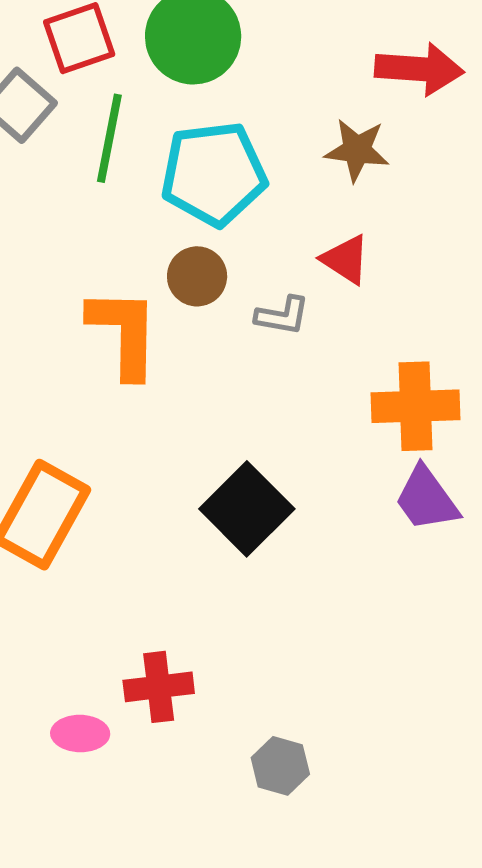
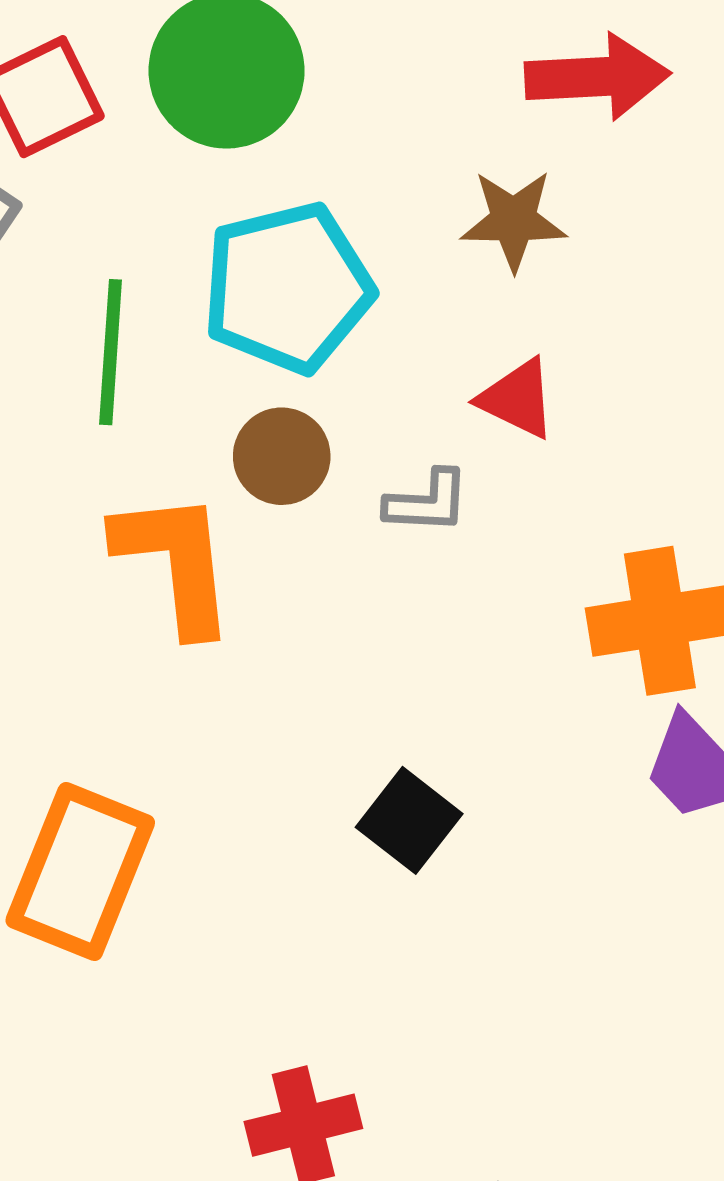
green line: (109, 138) -> (111, 352), moved
black square: (247, 509) -> (409, 820), size x0.7

